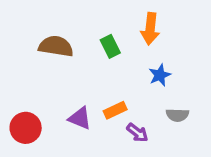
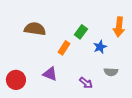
orange arrow: (150, 29) -> (119, 27), moved
green rectangle: (110, 46) -> (81, 32), moved, turned 64
orange rectangle: (115, 110) -> (64, 48), moved, turned -32

